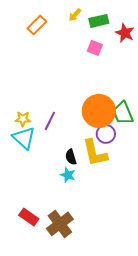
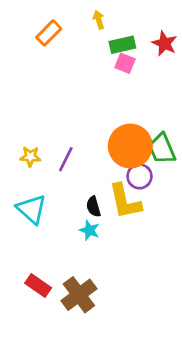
yellow arrow: (75, 15) -> (99, 20), turned 120
green rectangle: (99, 21) -> (122, 45), moved
cyan triangle: (24, 138) -> (32, 209), moved

